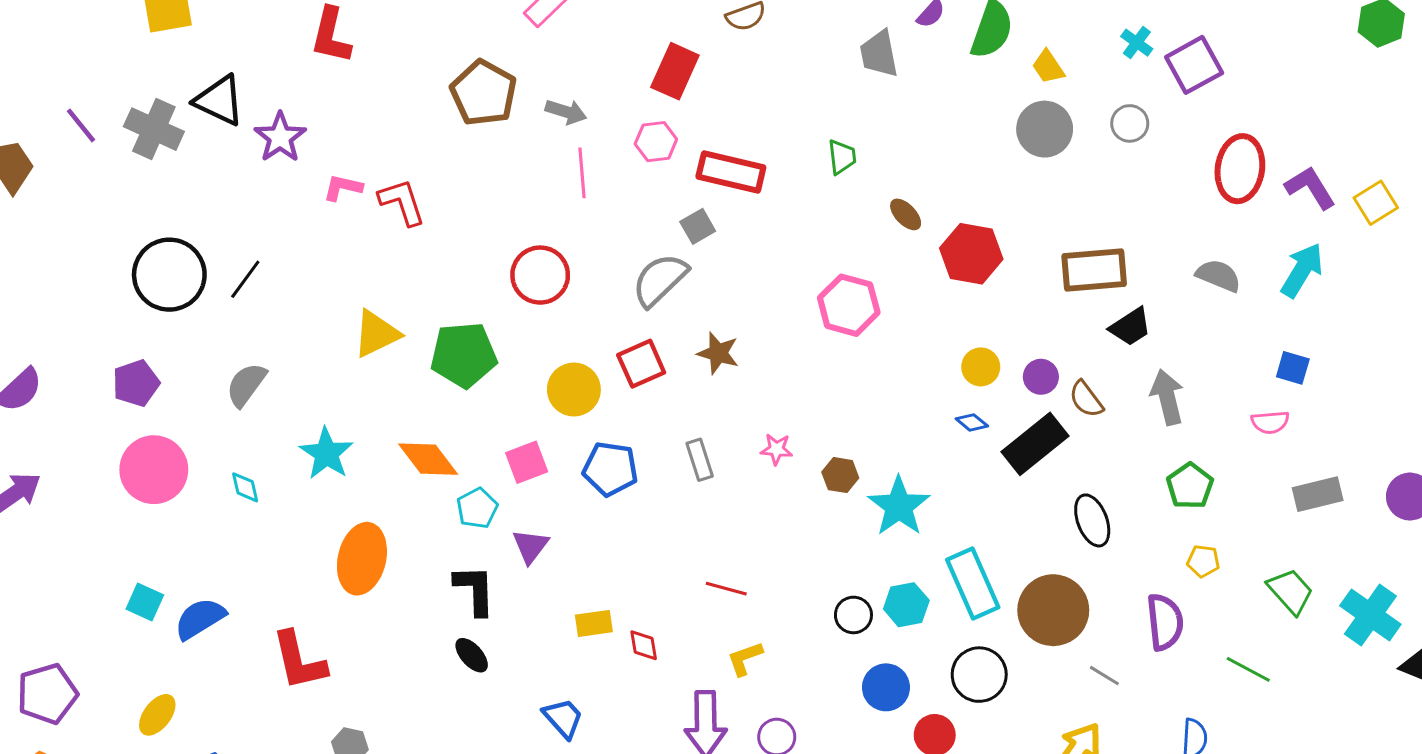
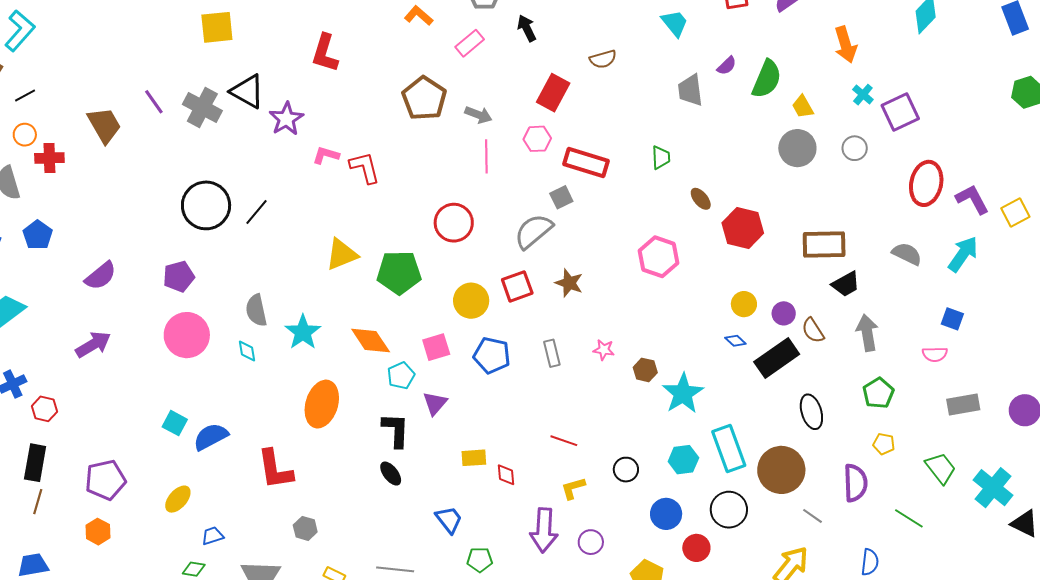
gray semicircle: (246, 385) -> (256, 310), moved, turned -52
black circle: (853, 615) -> (626, 470), moved

